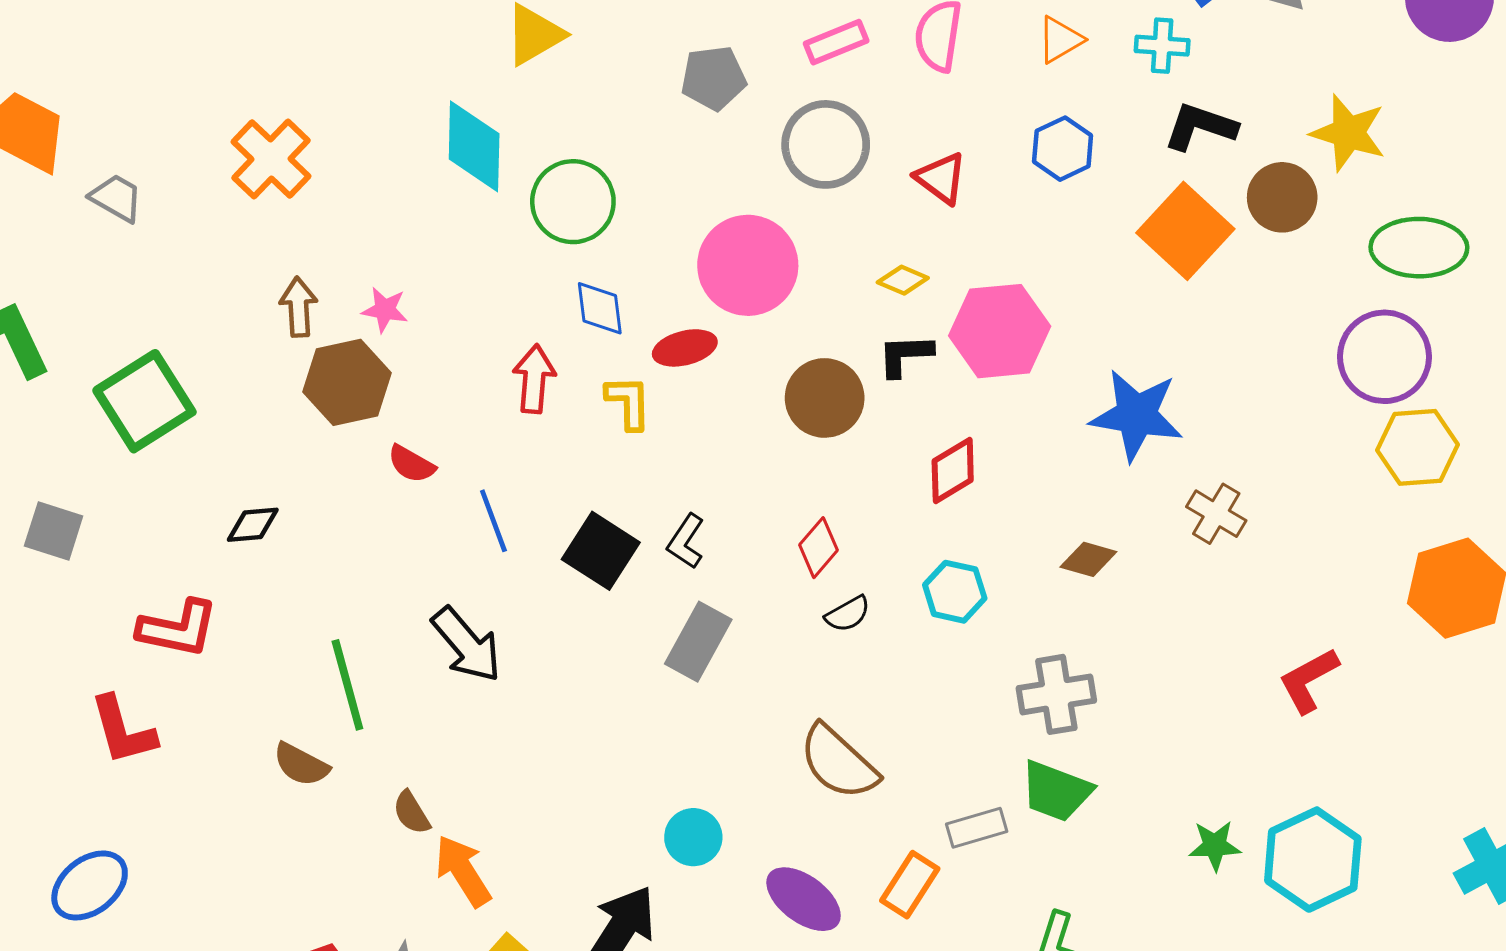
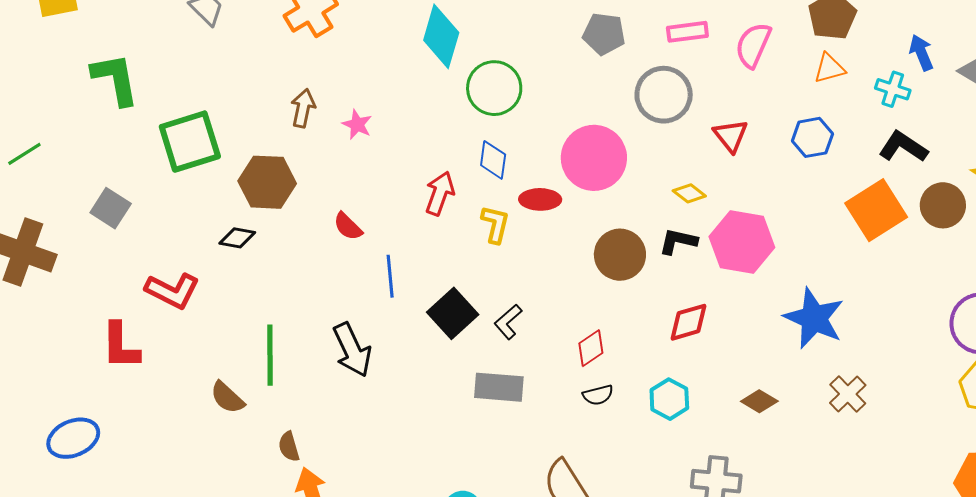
brown hexagon: (347, 382) -> (267, 182), moved
gray rectangle: (698, 642) -> (499, 387), turned 51

